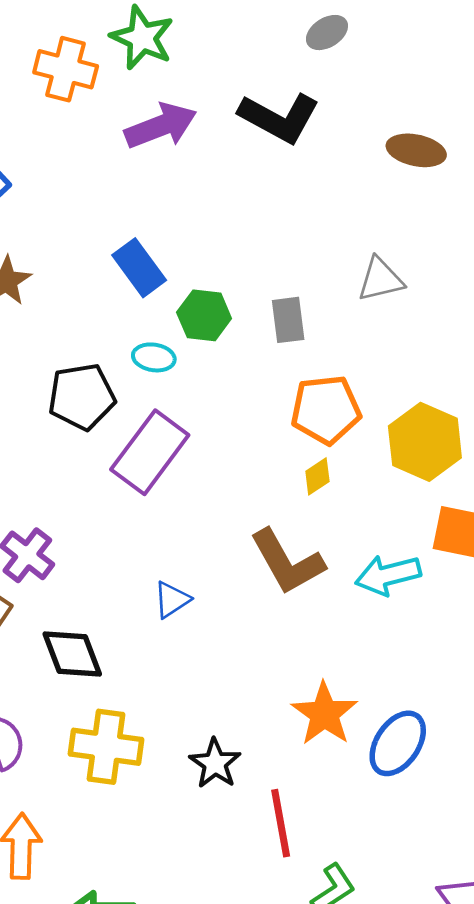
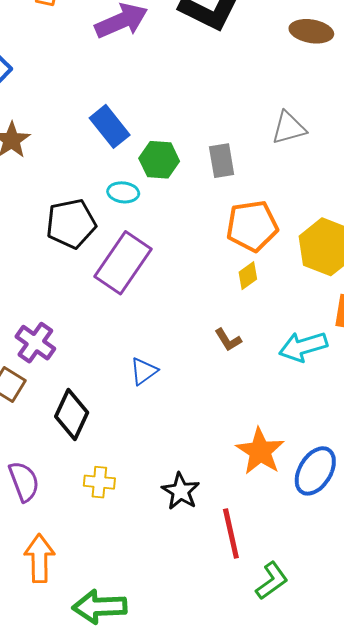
brown L-shape: (287, 562) -> (228, 340), size x0.5
black diamond: (72, 654) -> (72, 414), turned 48
yellow cross: (106, 747) -> (99, 482), size x0.6

